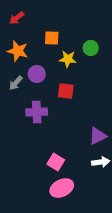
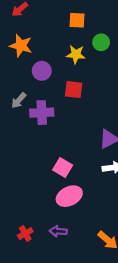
orange square: (52, 38) -> (77, 20), moved
gray arrow: (16, 83) -> (19, 101), moved

